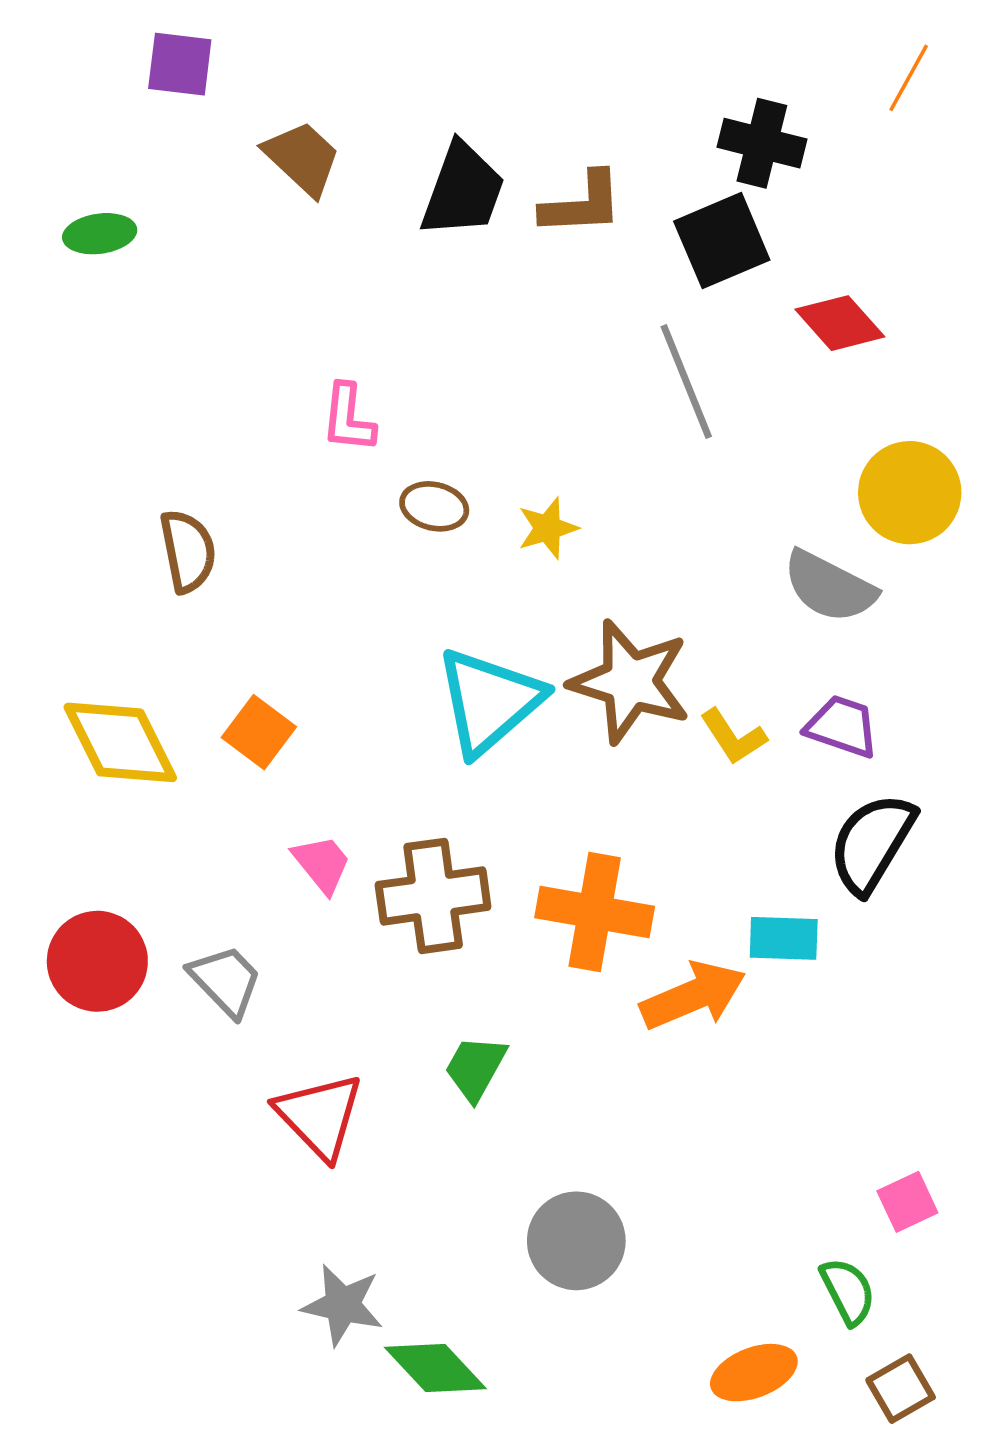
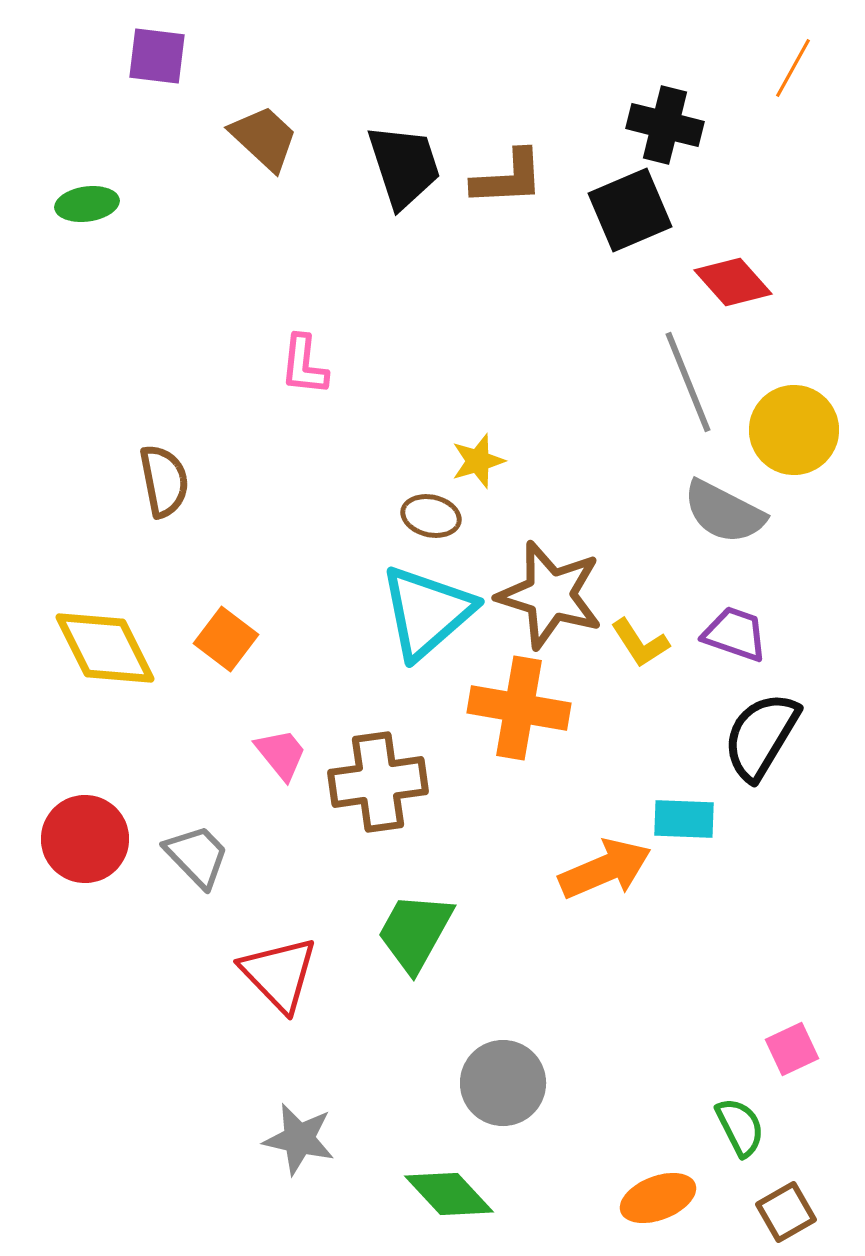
black trapezoid: (463, 190) -> (404, 166), turned -38
gray line: (686, 381) -> (688, 382), moved
brown ellipse: (434, 506) -> (431, 516), moved
orange cross: (595, 912) -> (519, 708), moved
green trapezoid: (475, 1068) -> (415, 932), size x1.4
green diamond: (435, 1368) -> (449, 1194), moved

